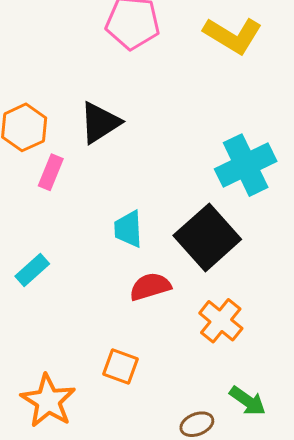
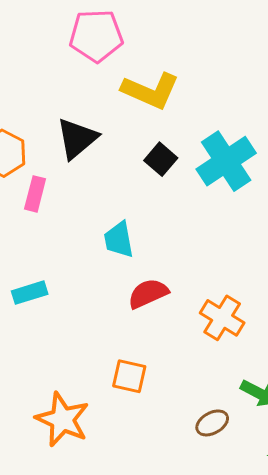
yellow L-shape: (233, 35) -> (150, 91), moved
black square: (207, 237) -> (161, 159), moved, size x0.5
cyan rectangle: (32, 270) -> (30, 293), turned 32

